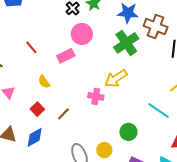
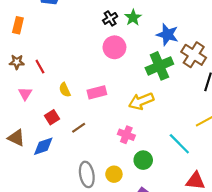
red line: (31, 47) -> (40, 67), moved
pink rectangle: (66, 56) -> (97, 92), moved
pink cross: (96, 96) -> (126, 135), moved

